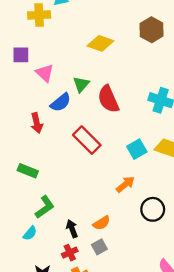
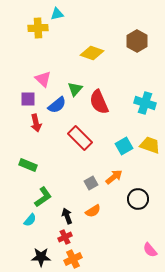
purple square: (21, 55) -> (28, 99), moved
gray square: (99, 247) -> (91, 183), moved

